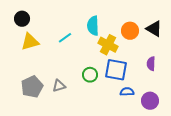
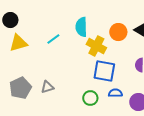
green circle: (90, 75) -> (90, 98), moved

